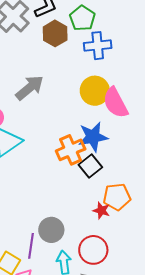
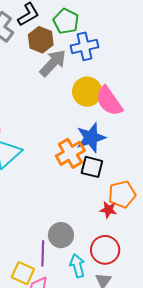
gray arrow: (30, 88) -> (53, 63), moved
black square: (90, 166) -> (92, 167), turned -30

